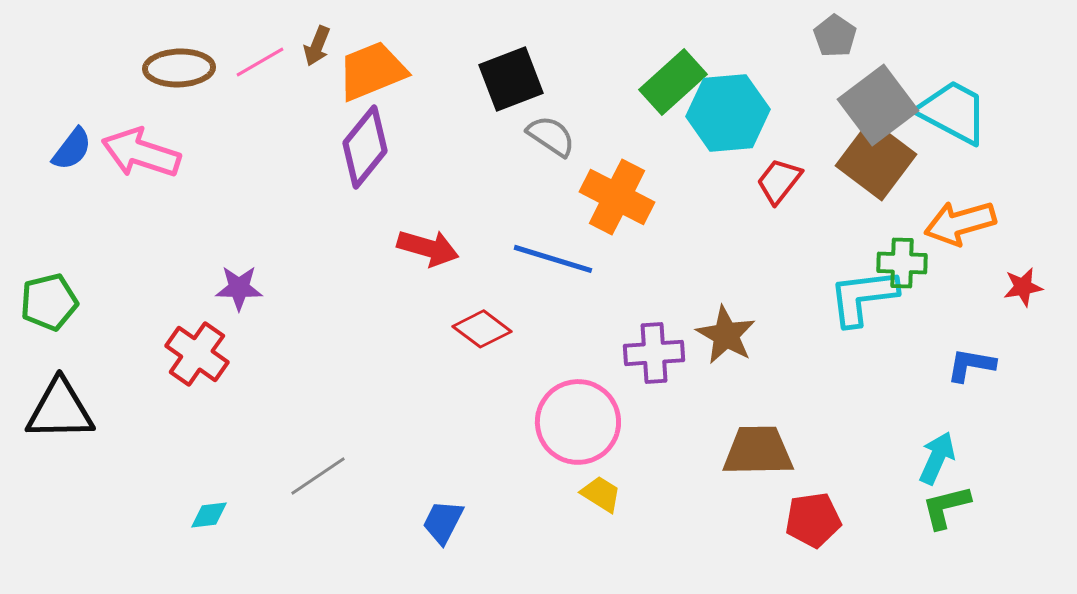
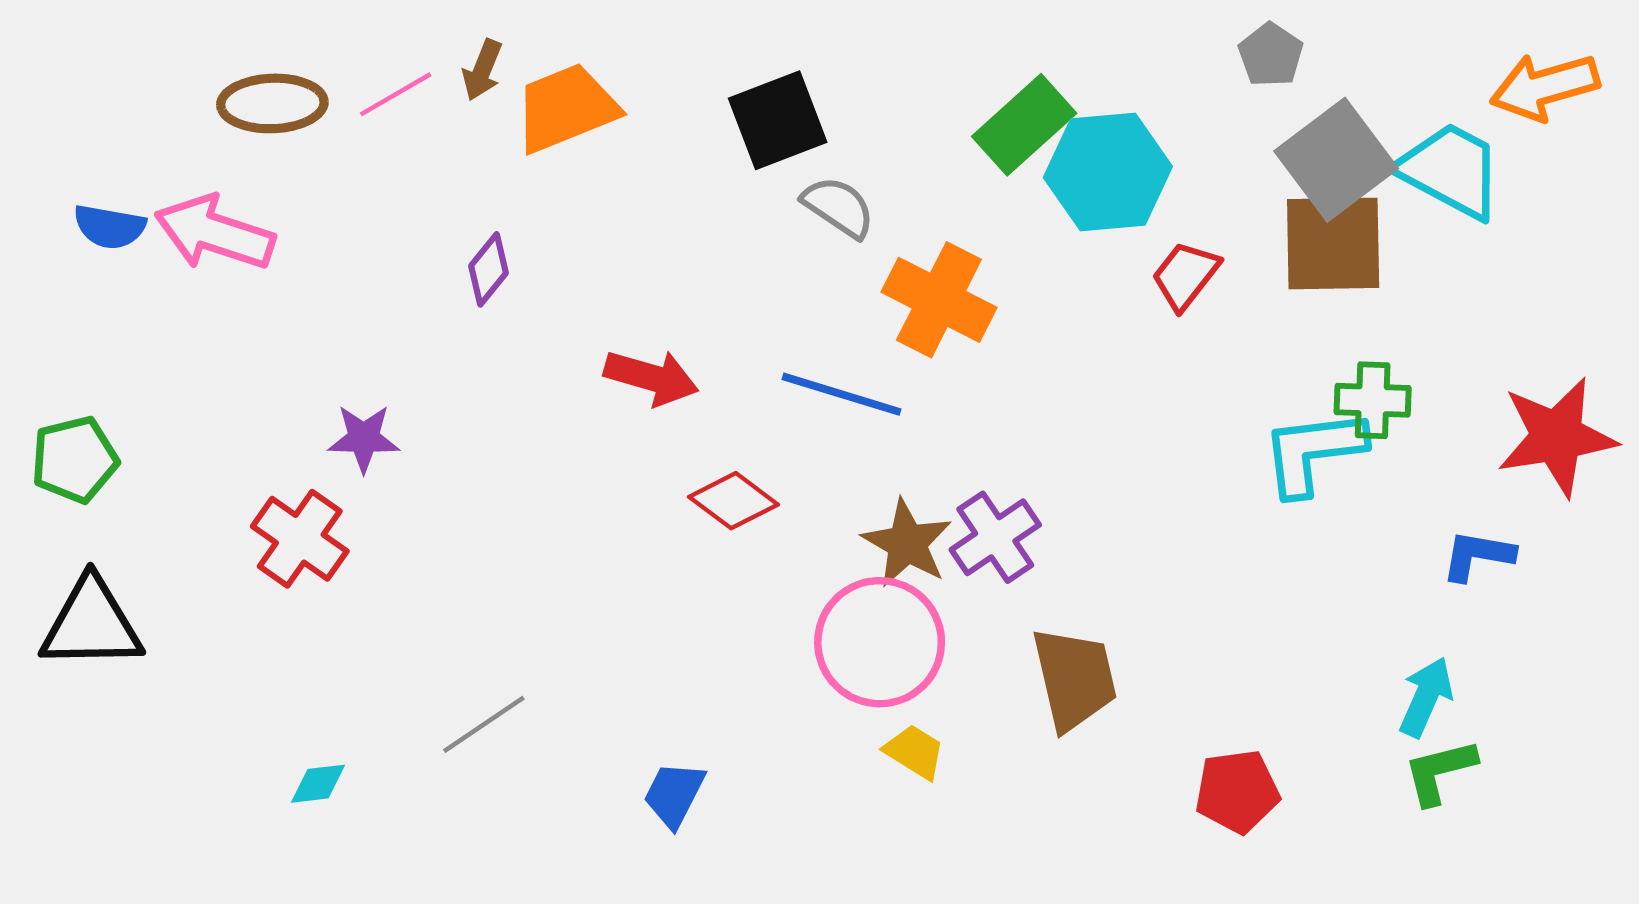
purple diamond: (365, 147) -> (488, 269), moved, size x0.6
blue semicircle: (72, 149) -> (110, 227), turned 63
brown square: (876, 160) -> (1333, 243), turned -38
orange arrow: (960, 223) -> (1545, 87), moved
red star: (1023, 287) -> (1557, 437), size x2.0
brown star: (726, 335) -> (907, 543), moved
purple cross: (654, 353) -> (995, 537), turned -30
brown trapezoid: (758, 451) -> (1074, 679), moved, turned 78

